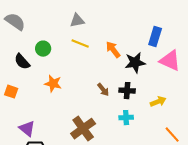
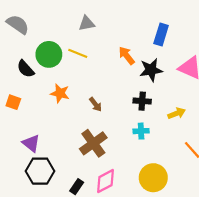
blue rectangle: (155, 37) -> (161, 34), moved
yellow line: (80, 44) -> (78, 53), moved
green circle: (43, 49) -> (49, 54), size x1.5
brown arrow: (103, 90) -> (96, 104), moved

